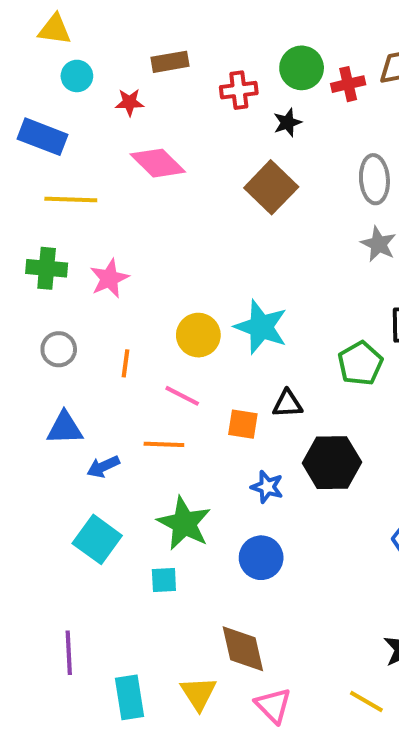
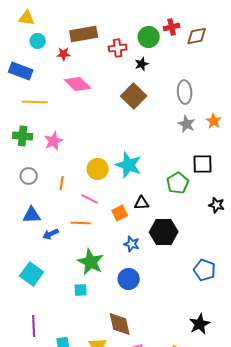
brown rectangle: (170, 62) -> (84, 34), size x1.5
red cross: (348, 84) -> (172, 27), moved
orange square: (243, 424) -> (120, 213), turned -35
cyan square: (97, 539) -> (32, 274), moved

